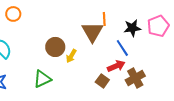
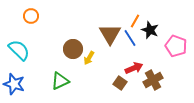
orange line: (104, 19) -> (135, 21), moved, turned 32
pink pentagon: (158, 26) -> (176, 46), moved, turned -30
black star: (132, 28) -> (150, 30), turned 30
blue line: (122, 48) -> (130, 38), moved

